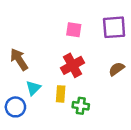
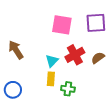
pink square: (74, 30) -> (62, 25), size x1.5
red cross: (73, 65) -> (75, 55), moved
cyan triangle: (33, 88) -> (52, 61), moved

